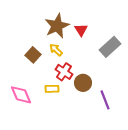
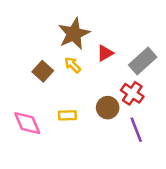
red triangle: (81, 30) -> (105, 53), moved, turned 32
red cross: (64, 72) -> (132, 93), moved

